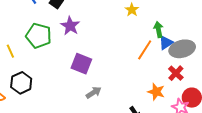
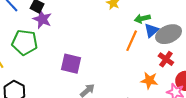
purple star: (70, 26) -> (42, 19), moved
green arrow: (158, 30) -> (142, 19), turned -84

